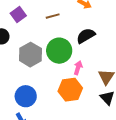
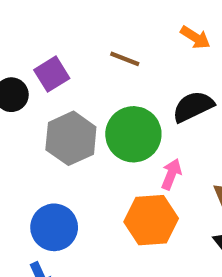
purple square: (18, 15) -> (52, 74), moved
brown line: (53, 16) -> (125, 59), turned 32

